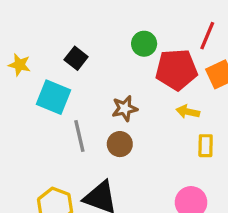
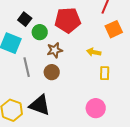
green circle: (144, 44) -> (40, 32), moved
red pentagon: (176, 70) -> (68, 20), moved

